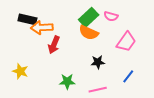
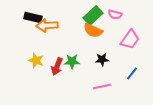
red arrow: (54, 45) -> (57, 66), moved
yellow star: (20, 71) -> (36, 60), moved
green star: (67, 81) -> (72, 61), moved

